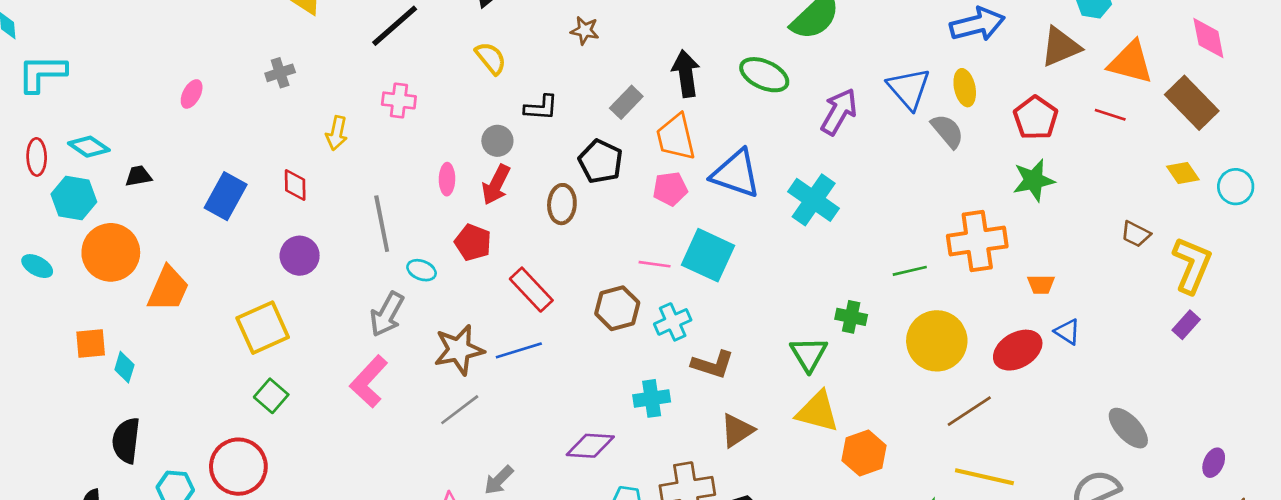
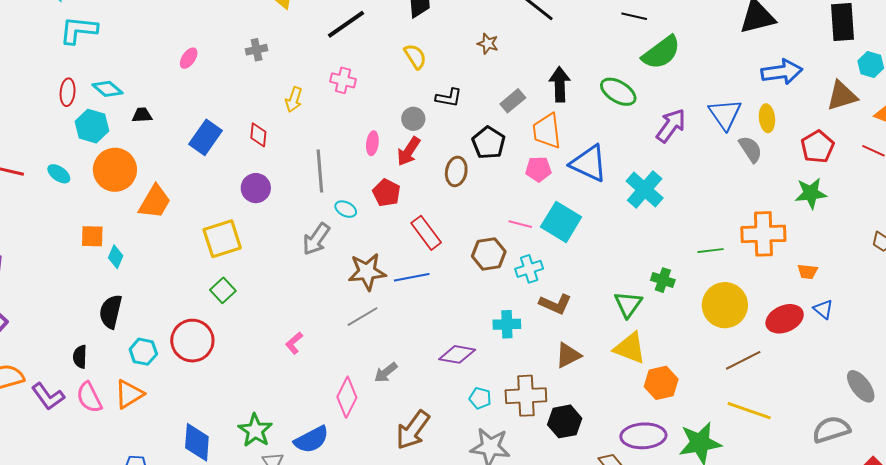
pink L-shape: (369, 382) -> (294, 343), moved, size x0.6

